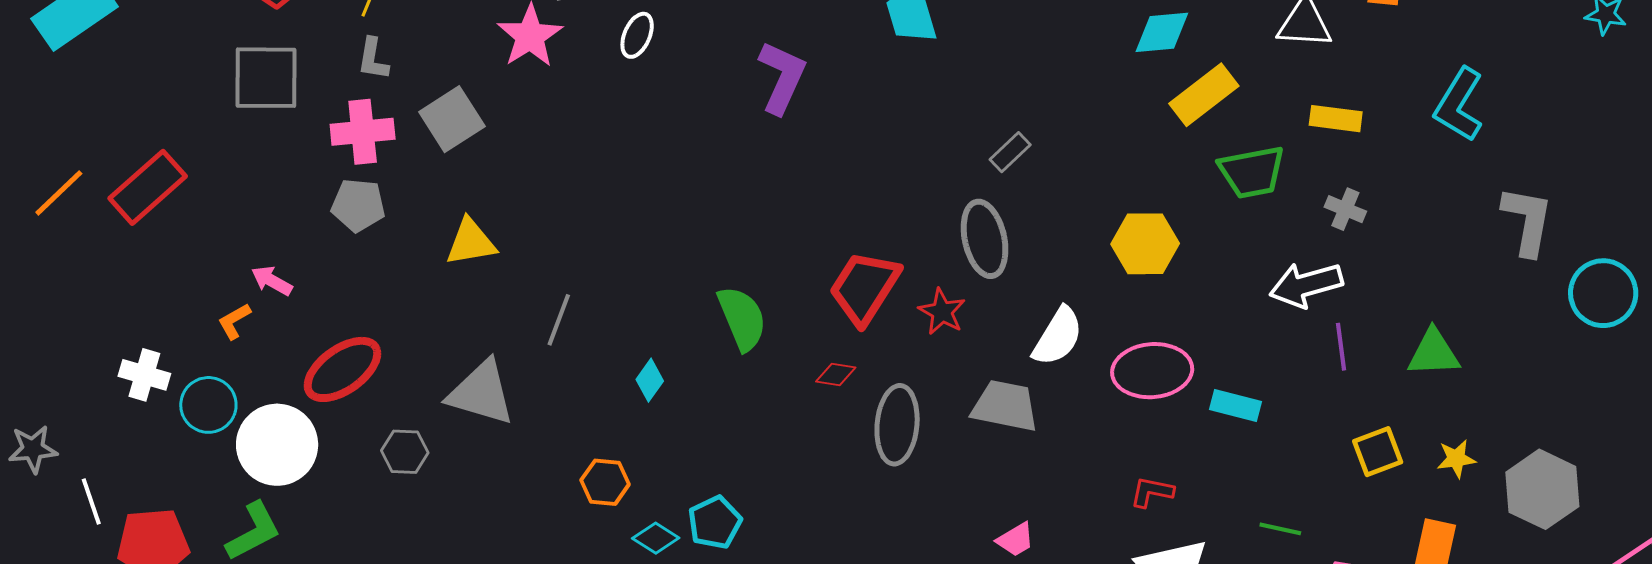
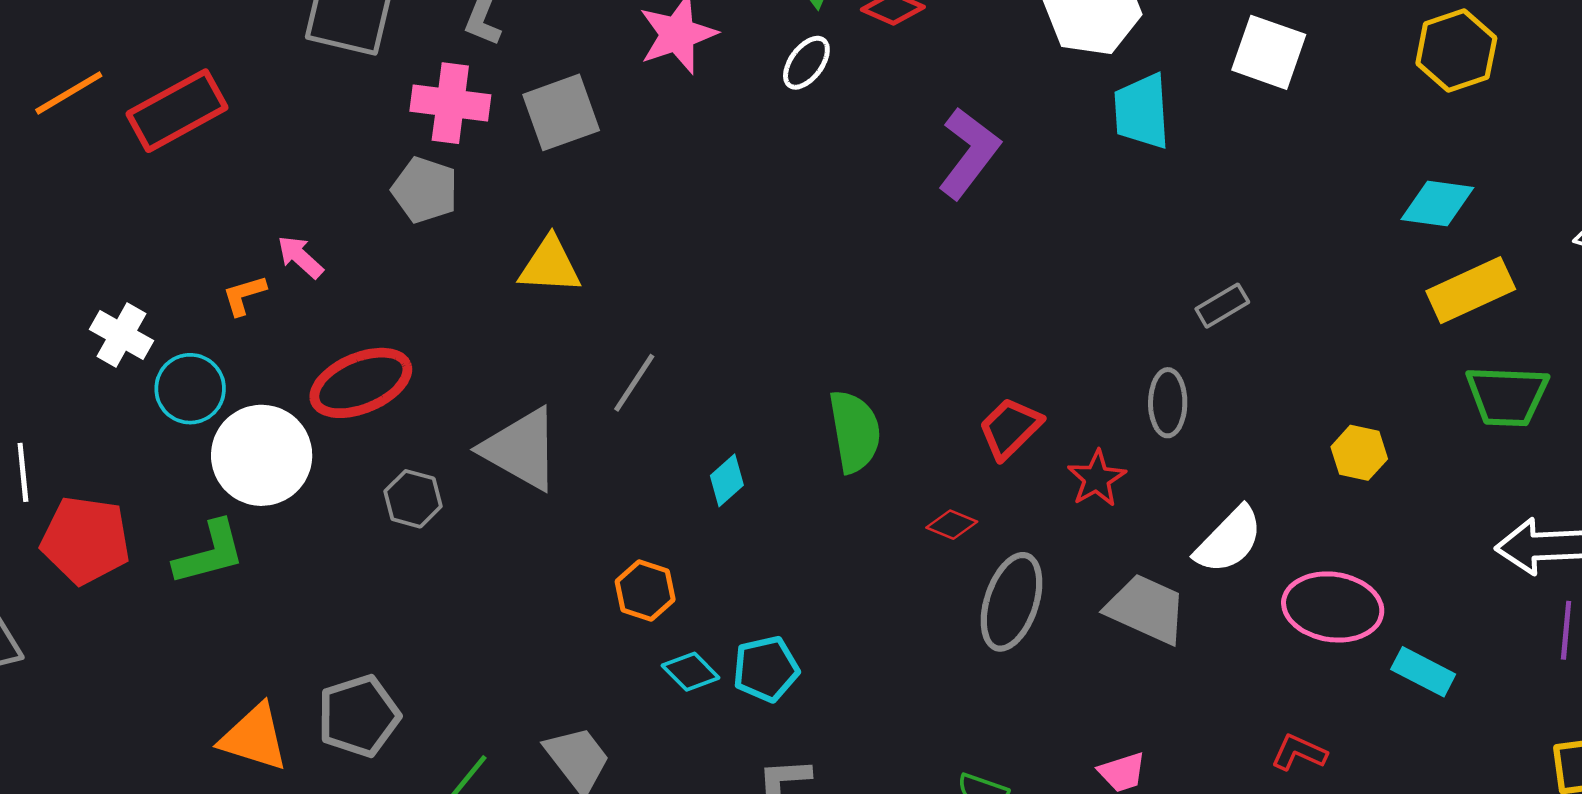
gray ellipse: (985, 239) -> (1168, 403), size x0.7
yellow hexagon: (1145, 244) -> (1359, 453), size x0.7
red trapezoid: (864, 288) -> (1010, 428), size x0.7

